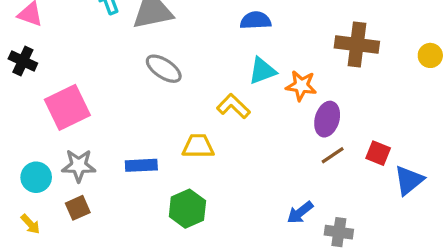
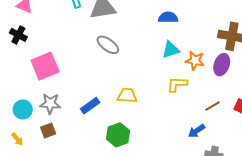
yellow L-shape: (233, 106) -> (177, 84), moved, turned -45
purple ellipse: (327, 119) -> (222, 65), moved
blue rectangle: (141, 165) -> (90, 106), turned -36
blue arrow: (300, 213) -> (197, 131), moved

